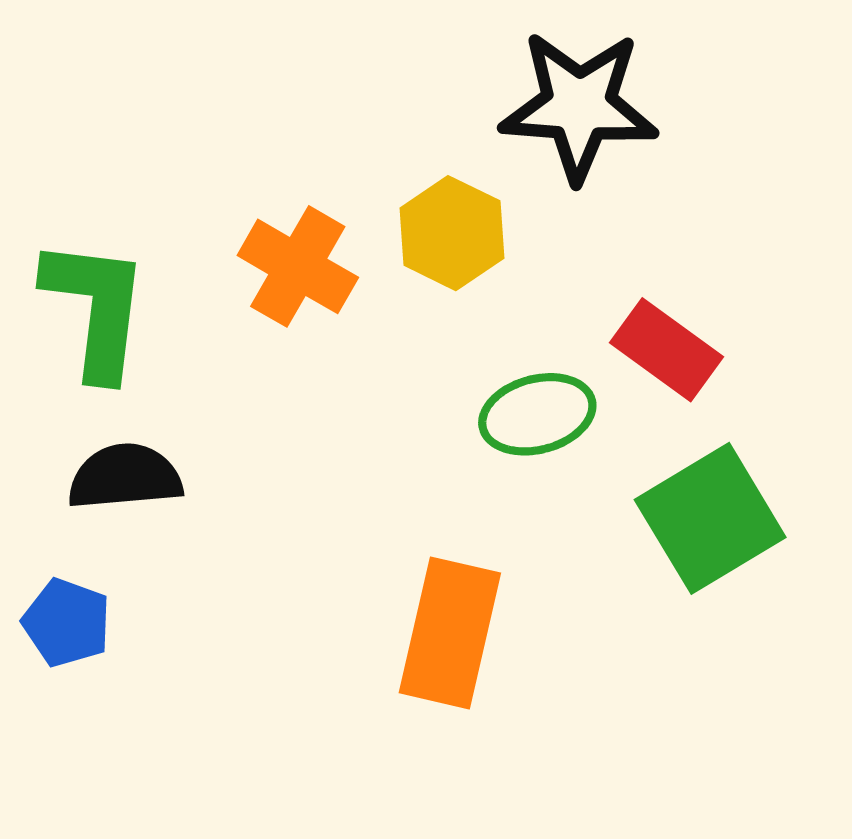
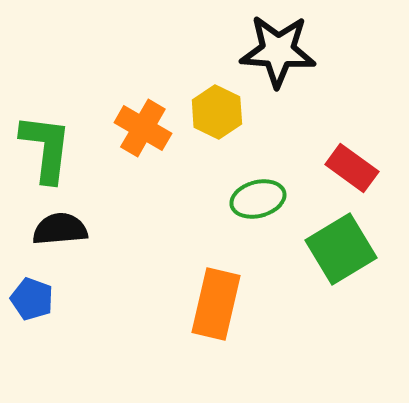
red rectangle: (666, 350) -> (352, 168), moved

